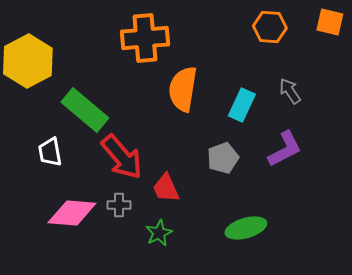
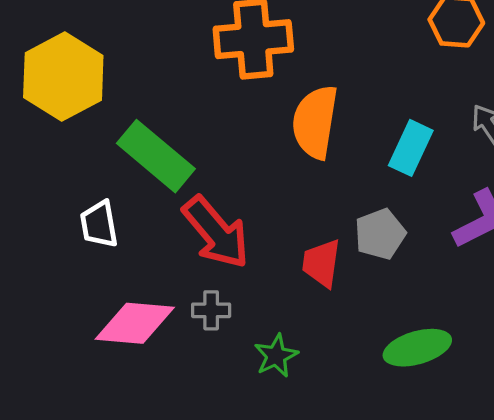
red trapezoid: (166, 188) -> (322, 263), moved, turned 32

